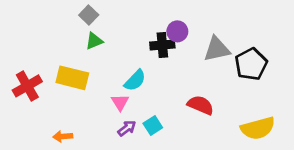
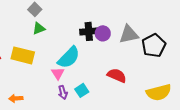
purple circle: (177, 31) -> (103, 33), moved
cyan semicircle: (135, 80) -> (69, 57), size x1.4
purple arrow: (127, 128) -> (63, 92), turned 112

